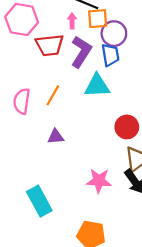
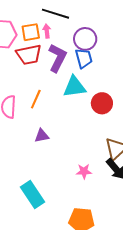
orange square: (98, 19) -> (31, 32), moved
red circle: (127, 127) -> (102, 103), moved
pink star: (99, 181) -> (84, 171), size x0.7

